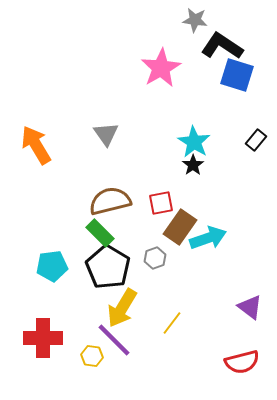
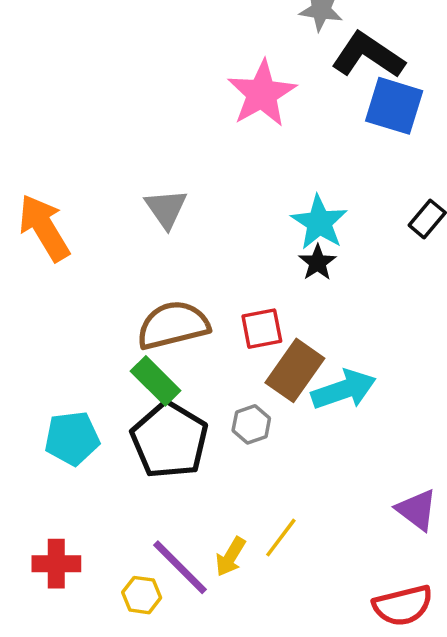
yellow arrow: (122, 308) -> (230, 557), moved, size x0.6
red cross: (43, 338) -> (56, 564), size x0.7

